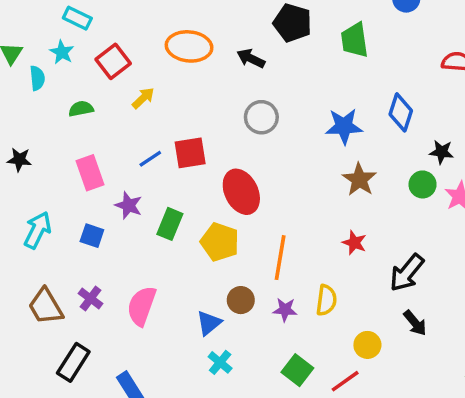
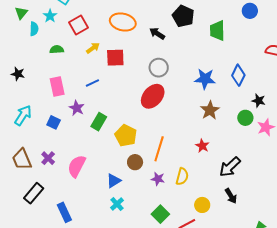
red square: (190, 153) -> (115, 58), moved
red ellipse: (241, 192) -> (153, 96), moved, turned 60
brown circle: (241, 300) -> (135, 162), moved

